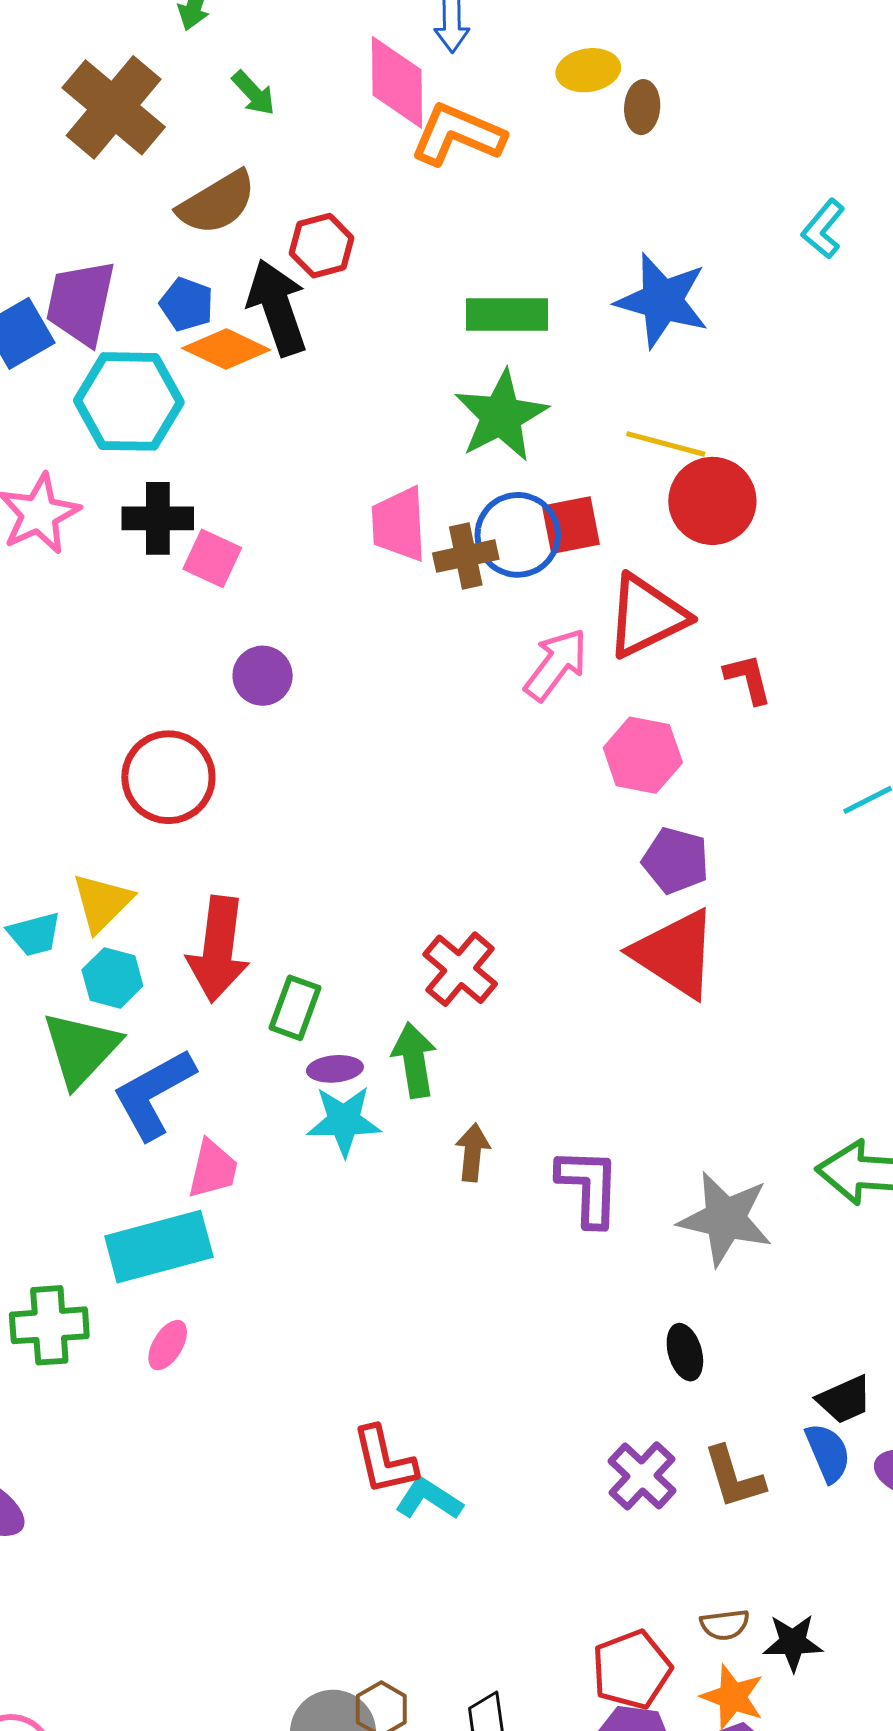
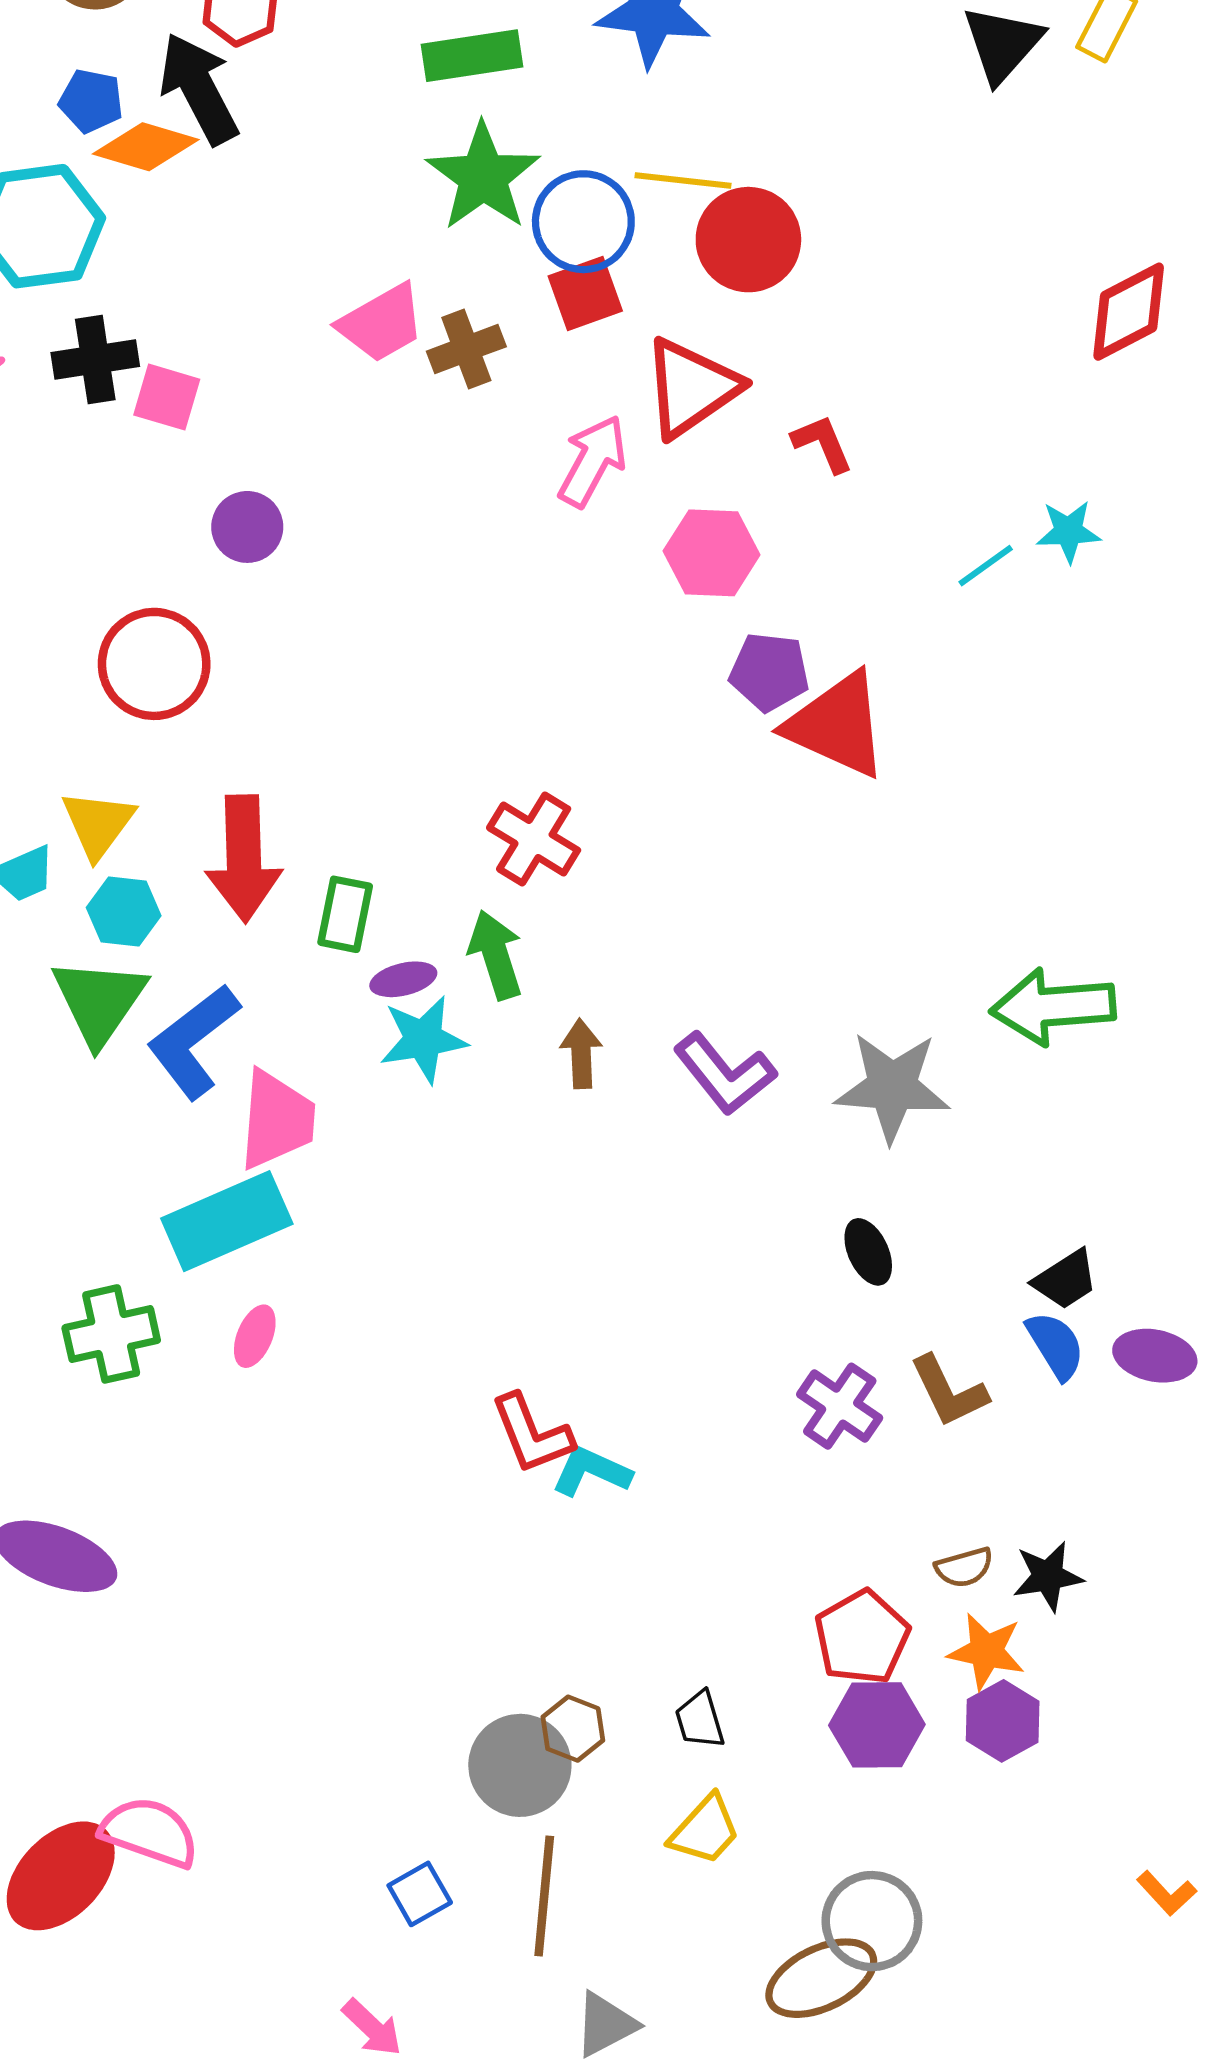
pink trapezoid: (399, 524) -> (382, 323), turned -108
blue circle: (518, 535) -> (583, 222), moved
red triangle: (675, 954) -> (837, 725), moved
pink trapezoid: (213, 1169) -> (277, 1120), size x1.4
purple L-shape: (589, 1187) -> (725, 1074), turned 148

